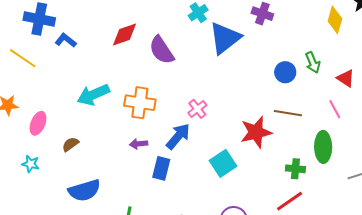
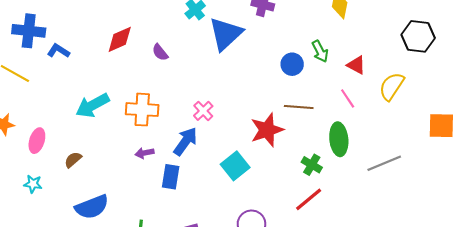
purple semicircle: (162, 50) -> (160, 52), size x0.6
green cross: (295, 169) -> (312, 165), turned 30

